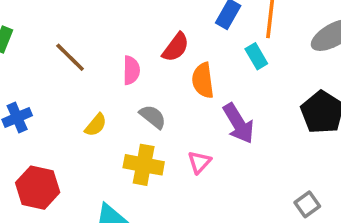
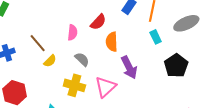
cyan rectangle: (256, 56) -> (156, 37), moved
brown line: (70, 57) -> (38, 43), moved
pink triangle: (199, 162) -> (106, 87), size x1.6

